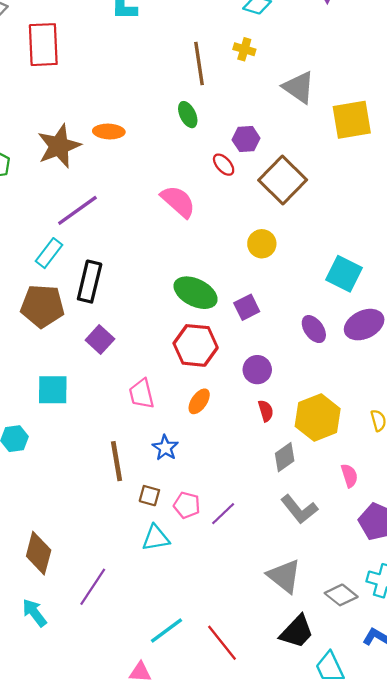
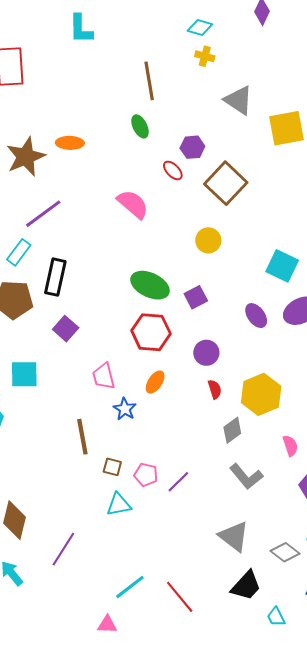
yellow cross: (244, 49) -> (205, 56), moved
blue star: (165, 448) -> (125, 409), moved
cyan trapezoid: (330, 667) -> (276, 617), size x0.7

